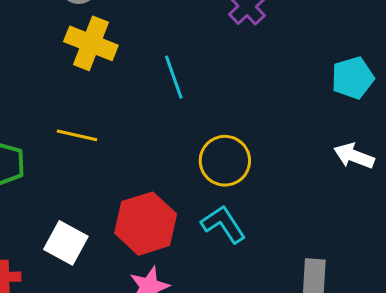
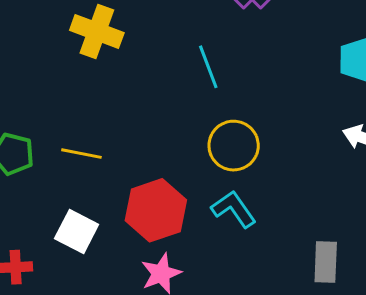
cyan line: (174, 77) -> (208, 67), moved
yellow line: (77, 135) -> (81, 154), moved

